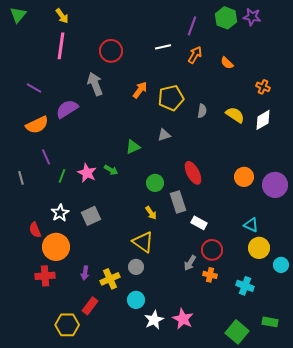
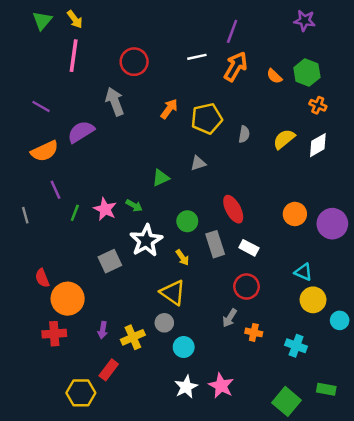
green triangle: (18, 15) -> (42, 21), moved
green hexagon: (226, 18) -> (307, 73), moved
orange arrow: (195, 55) -> (236, 66), size x1.4
yellow semicircle: (235, 115) -> (284, 139), turned -72
white star: (60, 213) -> (146, 241), moved, size x1.5
white rectangle: (199, 223) -> (249, 248), moved
red circle: (212, 250) -> (247, 287), moved
cyan circle: (136, 300) -> (184, 347), moved

